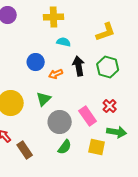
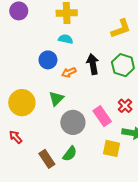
cyan semicircle: (64, 42) -> (66, 39), moved
green semicircle: (65, 147) -> (70, 154), moved
brown rectangle: (25, 150) -> (47, 159), moved

